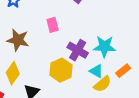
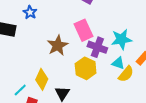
pink rectangle: (53, 25) -> (84, 30), moved, size x1.5
brown star: (18, 40) -> (58, 45), moved, turned -30

